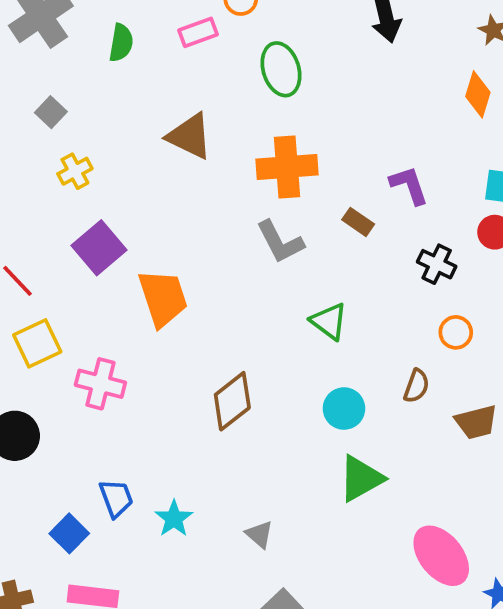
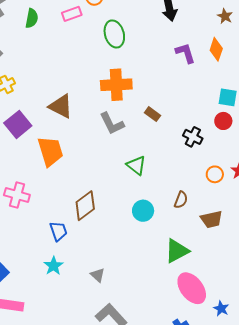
brown triangle: (190, 136) -> (61, 106), moved
purple L-shape: (409, 185) -> (185, 53), moved
orange circle: (456, 332) -> (215, 174), moved
green triangle: (361, 478) -> (177, 251), moved
blue trapezoid: (116, 498) -> (58, 231), moved

